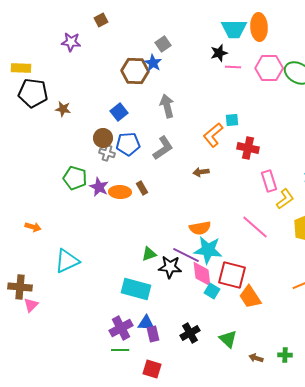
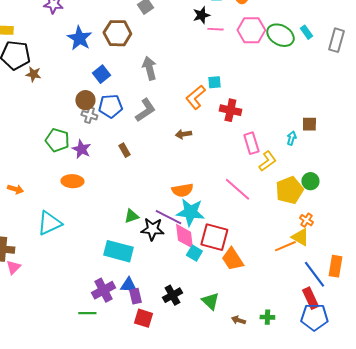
blue star: (153, 63) -> (79, 38), moved, size x1.4
brown star: (63, 109) -> (33, 74), moved
orange ellipse: (120, 192) -> (72, 181), moved
green line: (120, 350) -> (87, 313), moved
red square: (152, 369) -> (143, 318), moved

